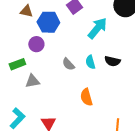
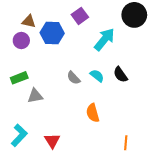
purple circle: (36, 44) -> (21, 40), moved
black semicircle: (112, 61) -> (120, 75), turned 42
cyan semicircle: (90, 62) -> (97, 76), turned 144

